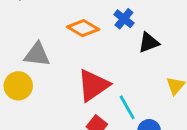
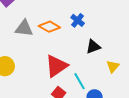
black triangle: (149, 43) -> (93, 47), moved
gray triangle: (37, 54) -> (24, 28), moved

